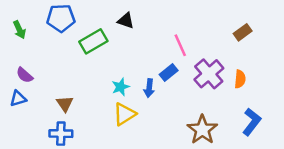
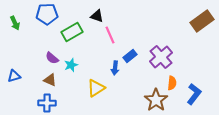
brown rectangle: (243, 32) -> (202, 21), moved, size x1.6
pink line: (180, 45) -> (110, 35), moved
purple semicircle: (25, 75) -> (52, 58), moved
orange semicircle: (240, 79) -> (172, 83), moved
cyan star: (121, 87) -> (71, 65), moved
brown triangle: (65, 104) -> (50, 80), turned -32

